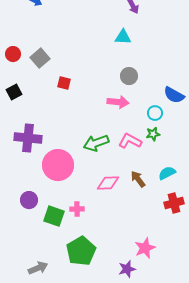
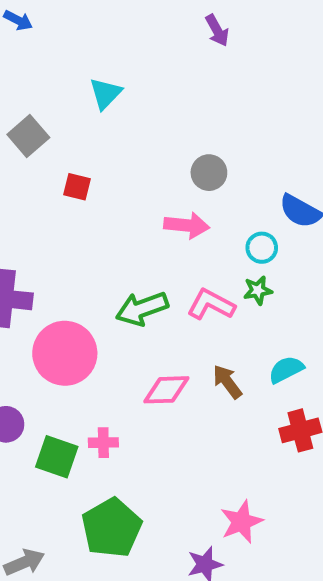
cyan triangle: (123, 37) -> (105, 93), moved, turned -48

